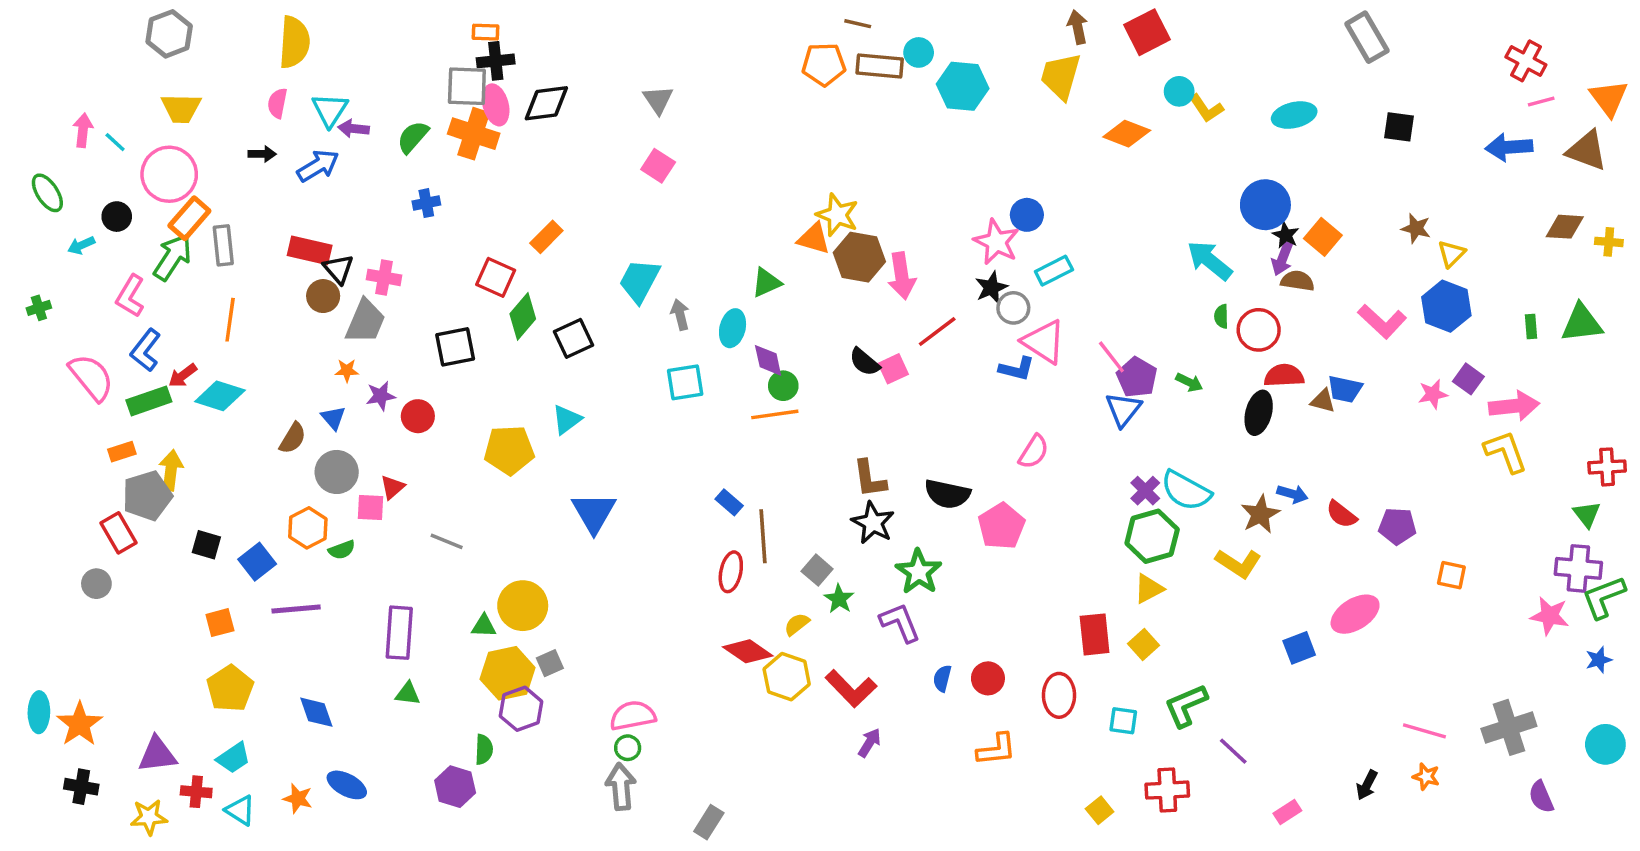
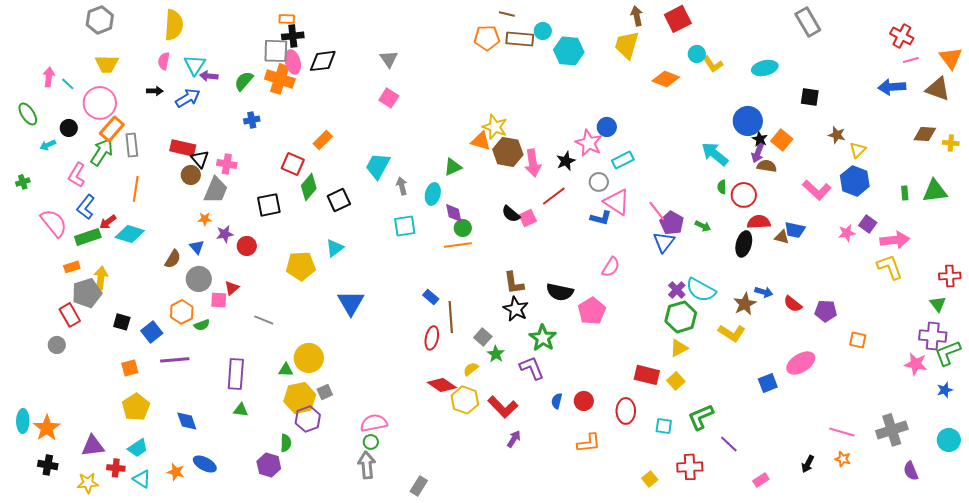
black square: (1399, 127) -> (810, 97), moved
black star: (991, 288) -> (566, 161), moved
red rectangle: (1095, 634) -> (647, 375), turned -70

